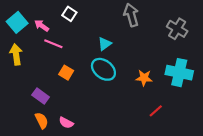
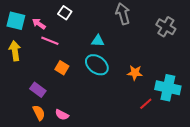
cyan square: (17, 22) -> (16, 21), turned -36
cyan triangle: (105, 44) -> (98, 41), turned 40
cyan cross: (179, 73) -> (168, 88), moved

